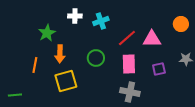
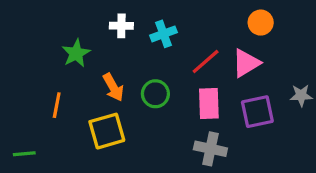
orange circle: (181, 24) -> (261, 23), moved
pink triangle: (152, 39) -> (246, 63), turned -30
orange arrow: (60, 54) -> (113, 87), moved, turned -30
purple square: (159, 69) -> (257, 112), size x1.5

